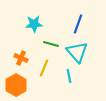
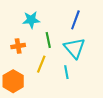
green line: (51, 44) -> (48, 40), turned 63
orange cross: (21, 58) -> (18, 46), moved, turned -32

